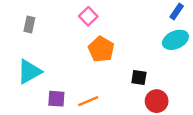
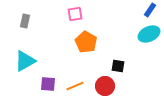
pink square: (88, 16) -> (75, 14), turned 35
red circle: (157, 101) -> (105, 86), moved

